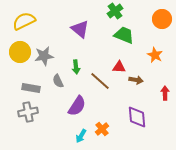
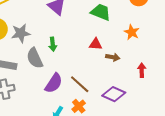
gray semicircle: (58, 81) -> (35, 58), size x1.5
brown line: (100, 81) -> (80, 84), moved
purple diamond: (137, 117) -> (114, 94), turned -60

